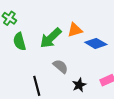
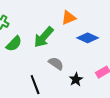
orange triangle: (75, 30) -> (69, 18), moved
green semicircle: (20, 42) -> (14, 44), turned -114

